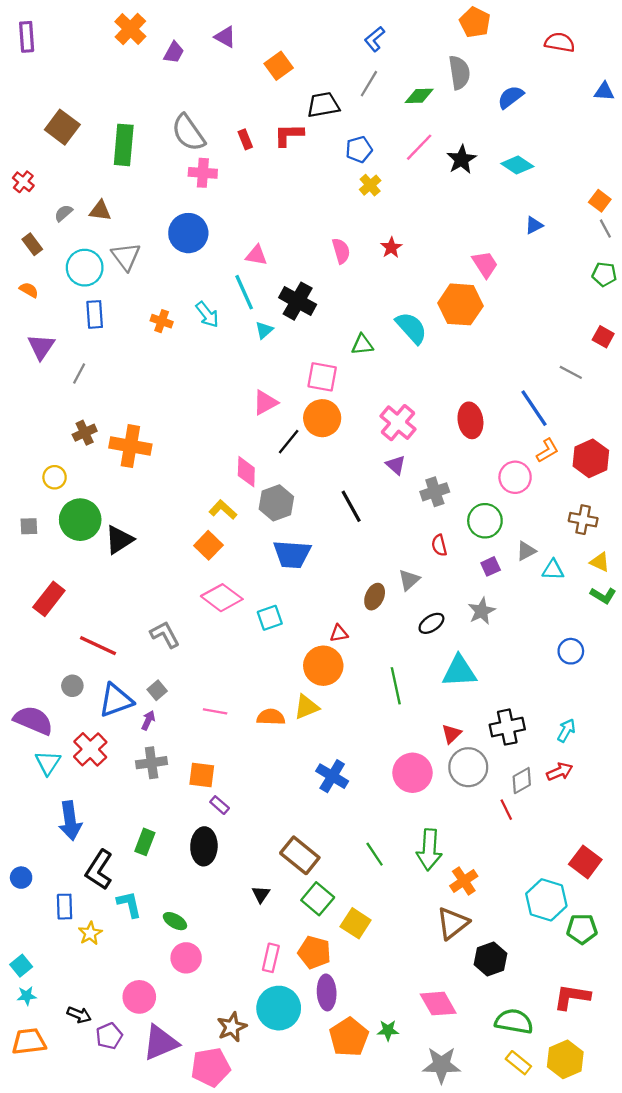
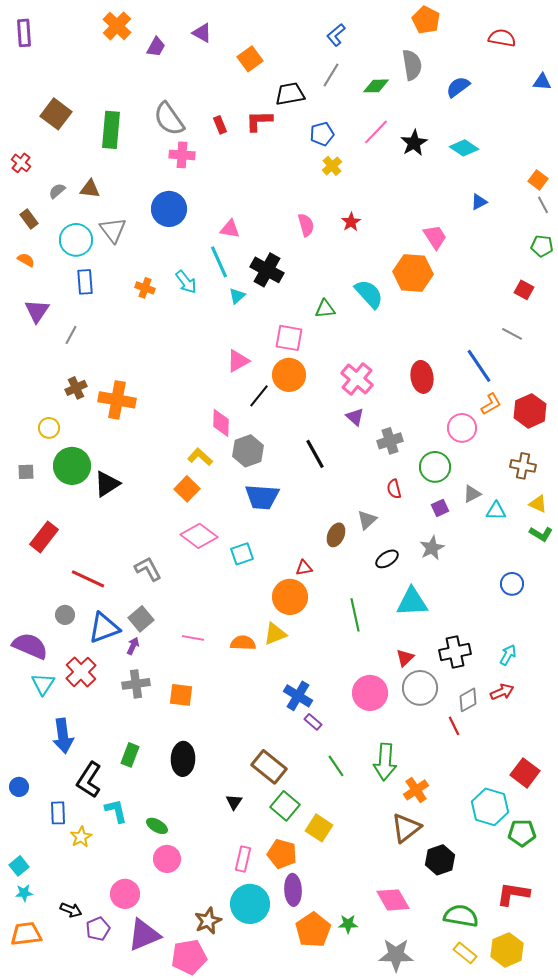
red square: (603, 337) -> (524, 290), moved
gray square: (157, 690) -> (141, 619), size x1.4
purple rectangle: (220, 805) -> (313, 722), moved

